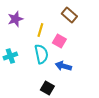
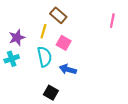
brown rectangle: (69, 15) -> (58, 15), moved
purple star: (15, 19) -> (17, 38), moved

